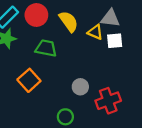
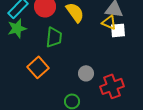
yellow triangle: (95, 32) -> (109, 22), moved
green trapezoid: (46, 48) -> (54, 37), turned 85

